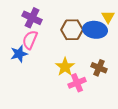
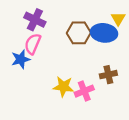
yellow star: (65, 67) -> (63, 87), moved, turned -30
brown cross: (99, 68) -> (108, 75), turned -35

